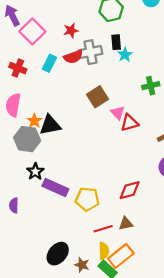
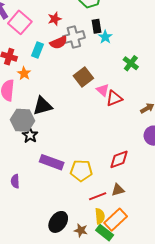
green cross: (151, 86) -> (131, 63), turned -35
orange star: (34, 121) -> (24, 73), moved
black star: (35, 172) -> (30, 135), moved

